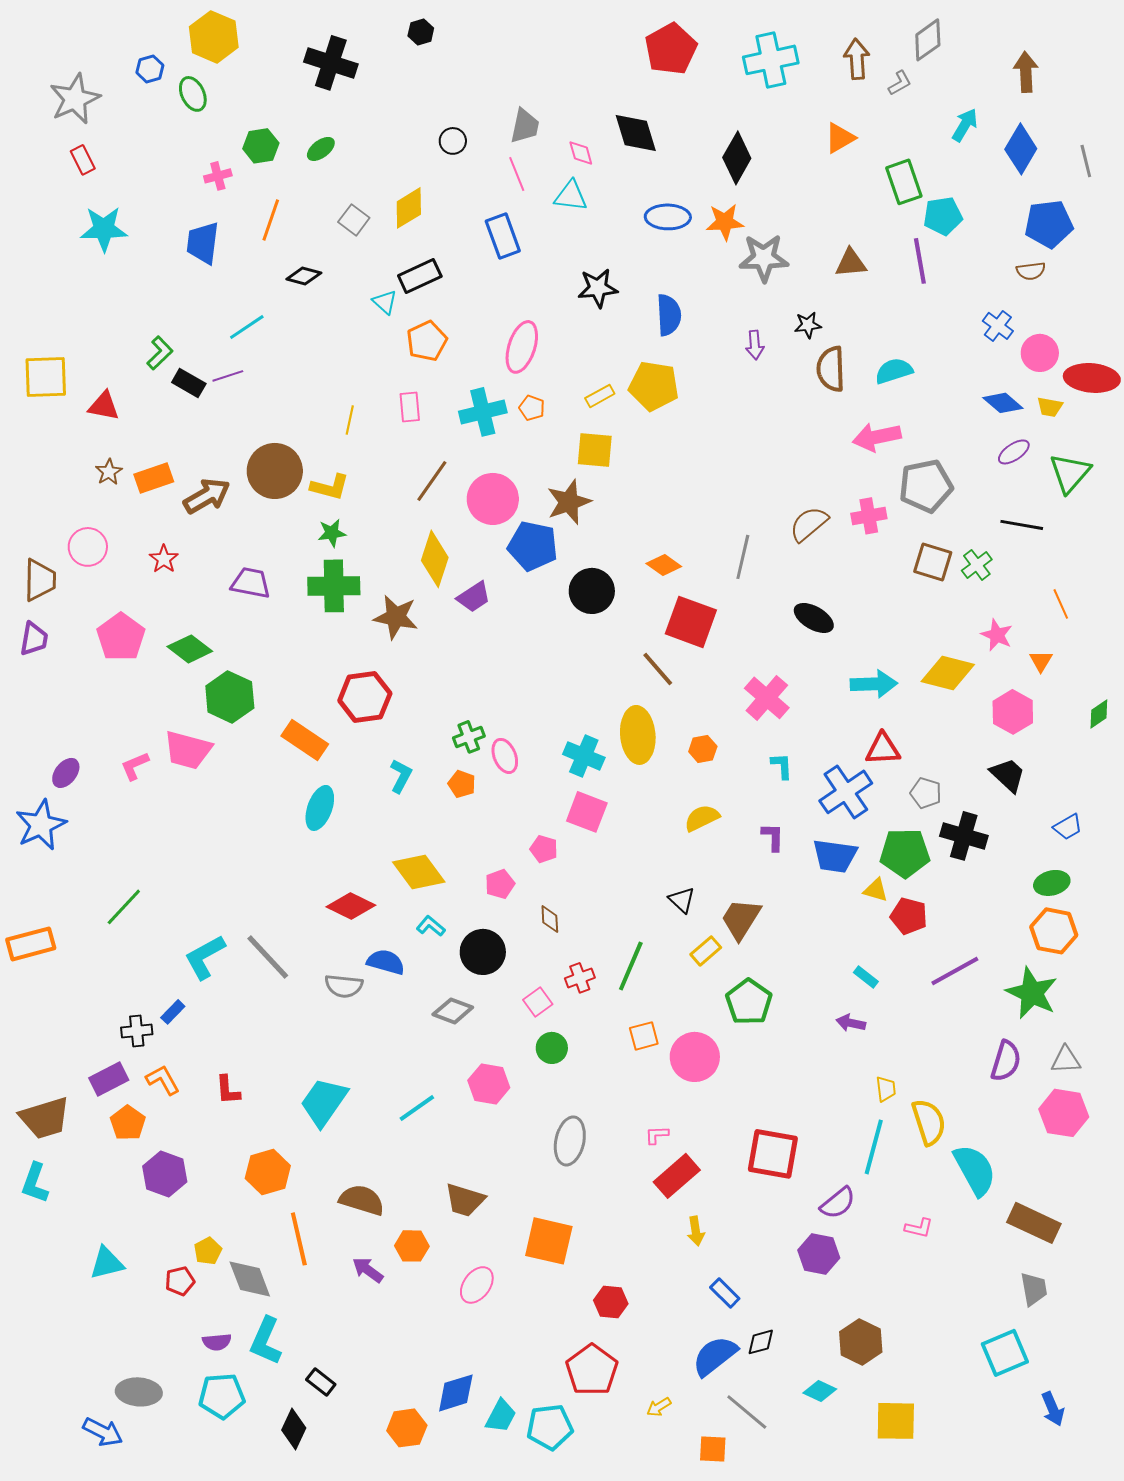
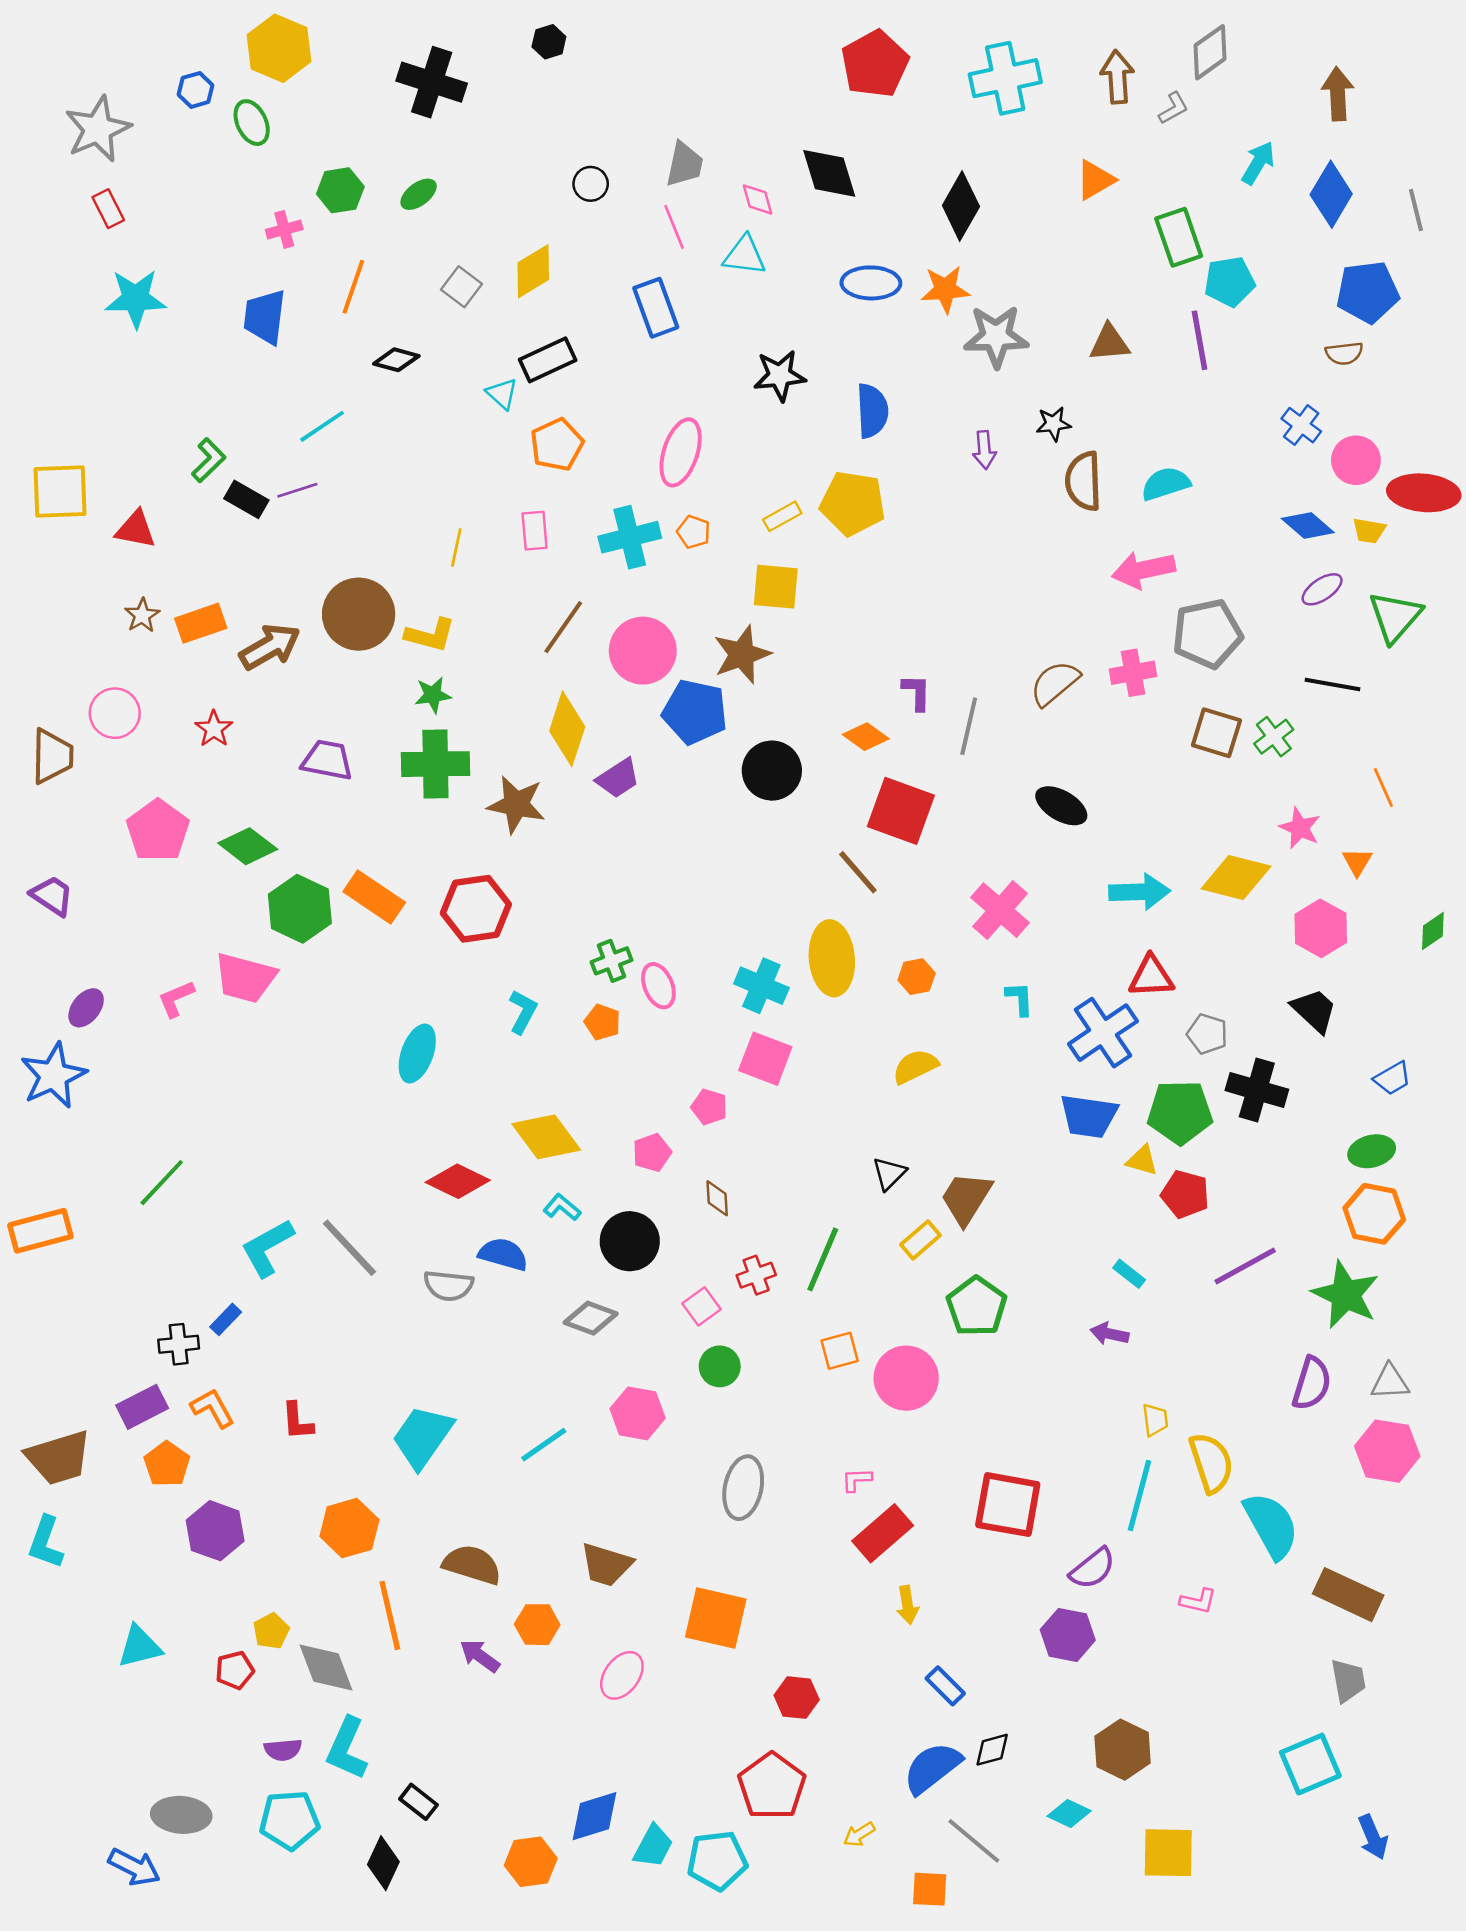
purple trapezoid: (34, 639) -> (52, 896), moved, turned -66
orange rectangle: (305, 740) -> (374, 897), moved
purple L-shape: (773, 837) -> (917, 692), moved
black triangle: (682, 900) -> (889, 1173), turned 32

